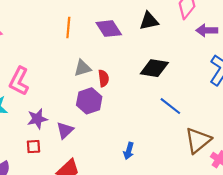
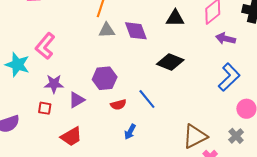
purple diamond: (109, 29) -> (136, 31), moved
gray triangle: (83, 68) -> (107, 30), moved
red semicircle: (104, 78) -> (118, 105), moved, turned 70
blue line: (170, 106) -> (147, 99), moved

